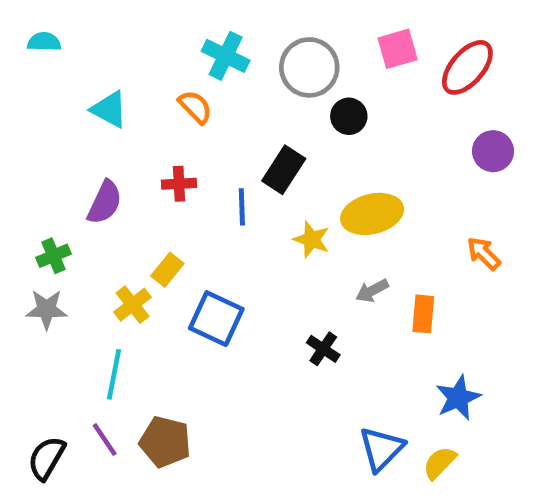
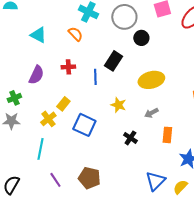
yellow star: (312, 240) -> (118, 105), moved
orange rectangle: (423, 314) -> (167, 135), moved
purple line: (105, 440) -> (55, 180), moved
brown pentagon: (165, 442) -> (89, 178), moved

